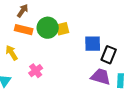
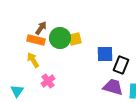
brown arrow: (23, 11) -> (41, 28), moved
yellow arrow: (12, 53) -> (33, 60), moved

